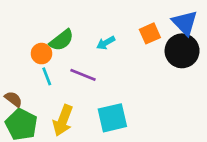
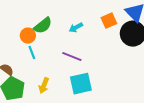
purple line: (83, 75) -> (72, 57), moved
yellow arrow: (63, 120) -> (44, 86), size x0.7

